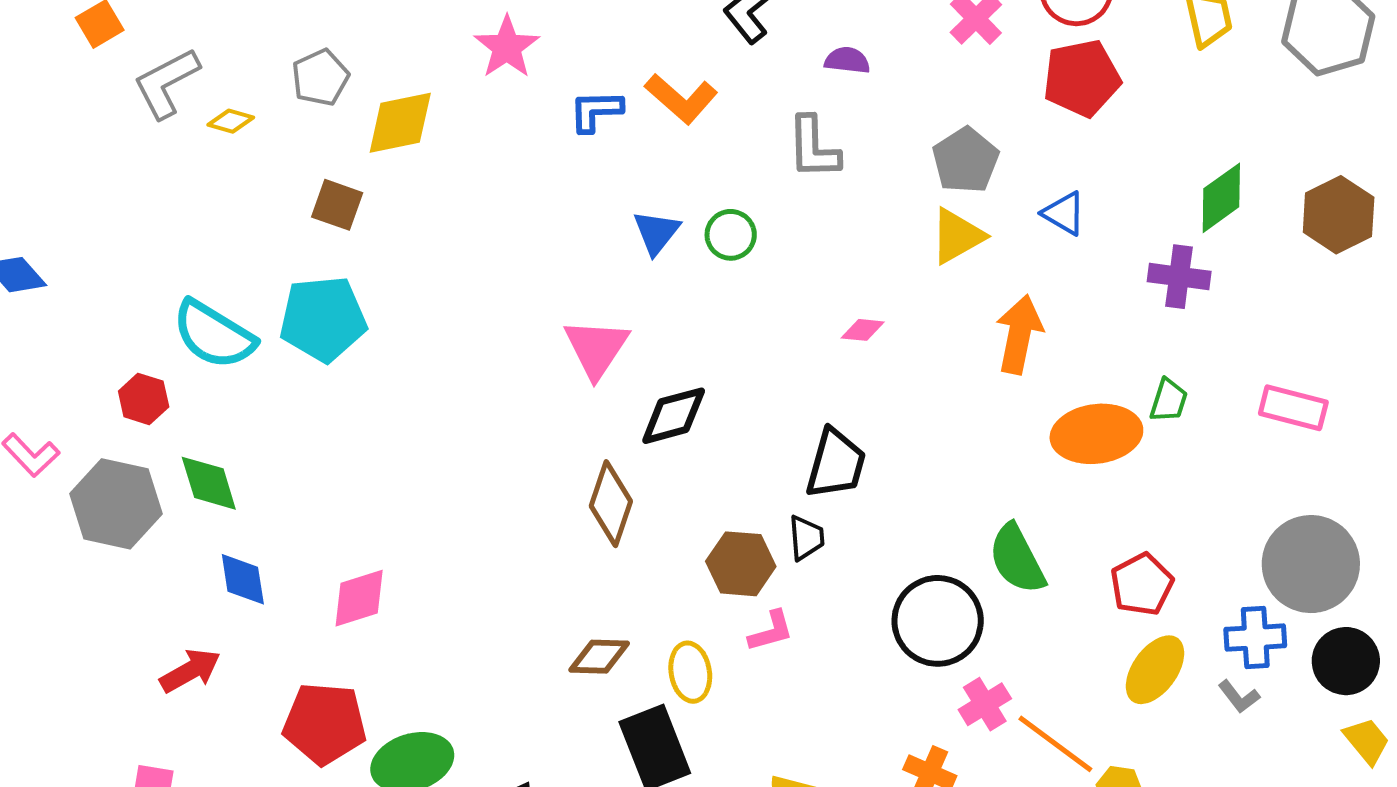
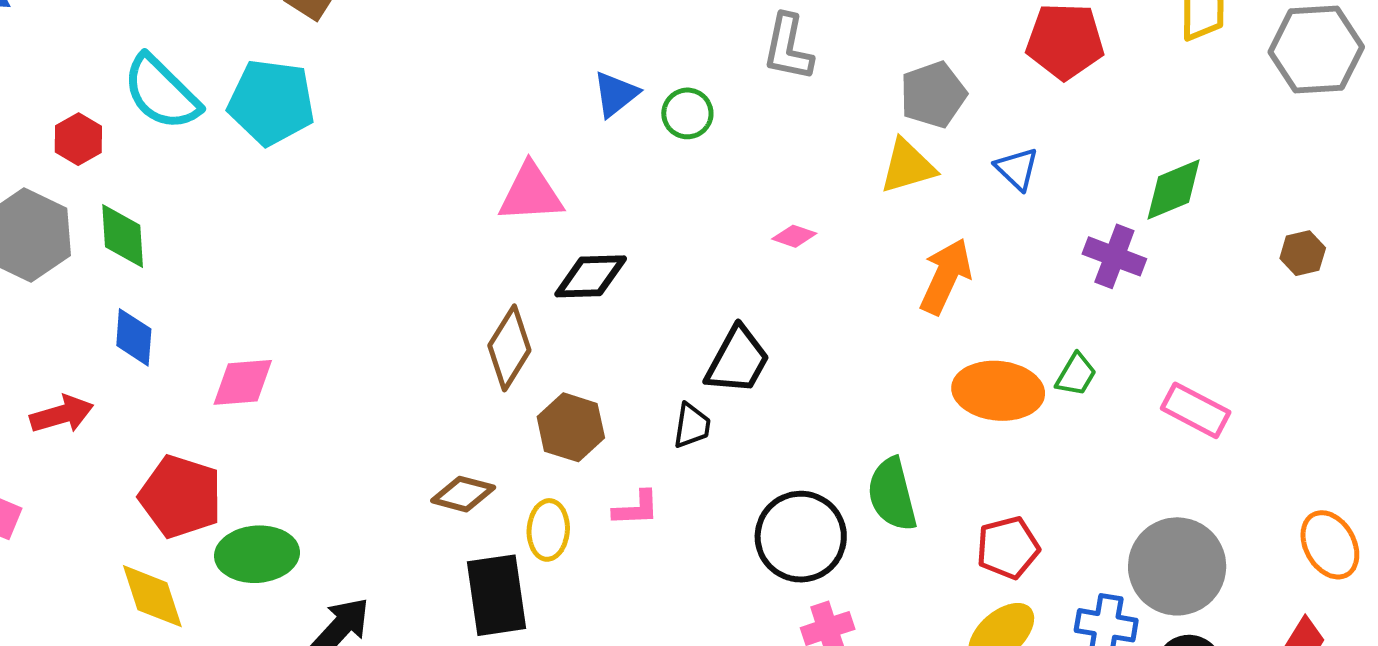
brown hexagon: (1339, 215) -> (1303, 253), moved, size x0.6
pink triangle: (596, 348) -> (531, 193), turned 40
brown hexagon: (741, 564) -> (571, 427), moved

